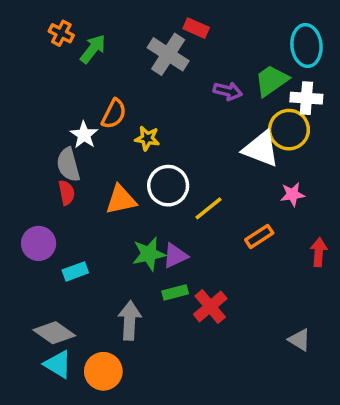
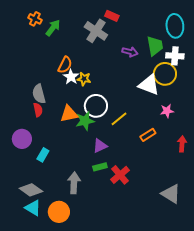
green trapezoid: (271, 81) -> (155, 46), turned 115
white star: (84, 135) -> (71, 77), moved
green star: (149, 254) -> (85, 121), moved
cyan rectangle: (75, 271) -> (43, 155), turned -40
gray triangle: (299, 340) -> (171, 194), size x1.5

